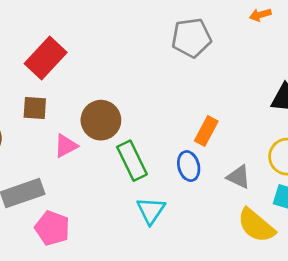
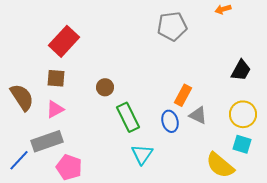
brown circle: (101, 120) -> (105, 87), size x0.6
pink triangle: (66, 146) -> (55, 109), moved
gray triangle: (239, 177) -> (198, 115), moved

